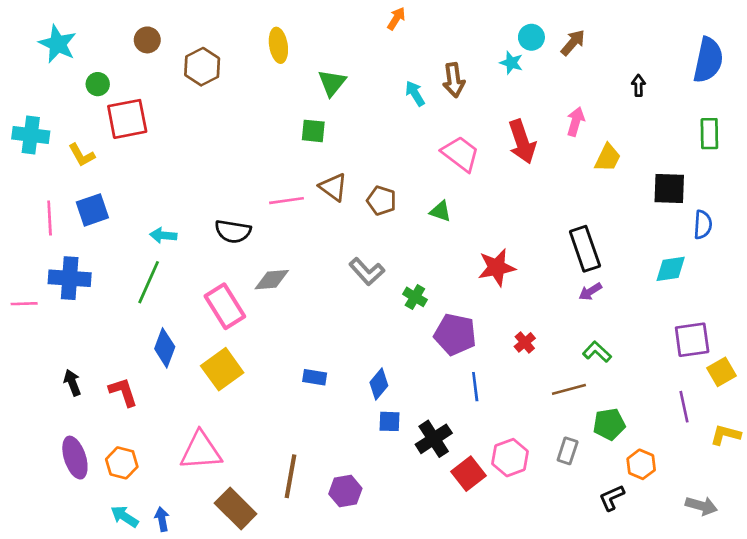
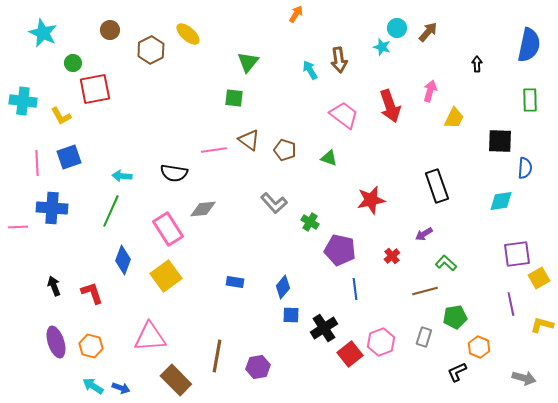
yellow ellipse: (278, 45) -> (188, 34), moved, turned -40
purple arrow: (590, 292) -> (424, 234), moved
blue arrow: (162, 519) -> (121, 388), turned 120

